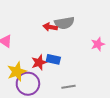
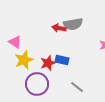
yellow star: (17, 72) -> (24, 60), moved
gray line: (68, 87) -> (77, 87), turned 48

